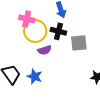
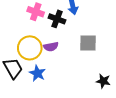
yellow circle: (35, 31) -> (30, 48), moved
black cross: (58, 31) -> (57, 19), moved

